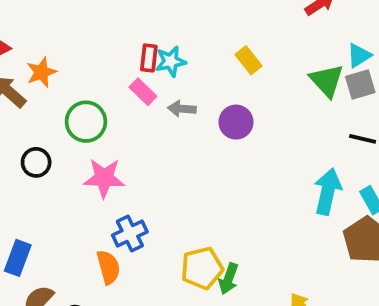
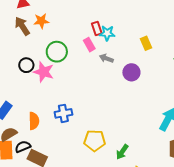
red rectangle: (149, 58) -> (97, 29), turned -40
pink star: (104, 178) -> (44, 72), moved
orange semicircle: (108, 267) -> (34, 121), moved
green arrow: (229, 279) -> (122, 152), moved

